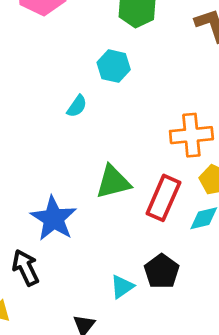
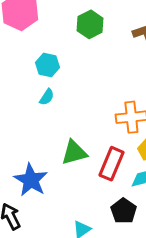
cyan hexagon: (114, 66) -> (47, 65), moved
black pentagon: (162, 271) -> (124, 211), moved

